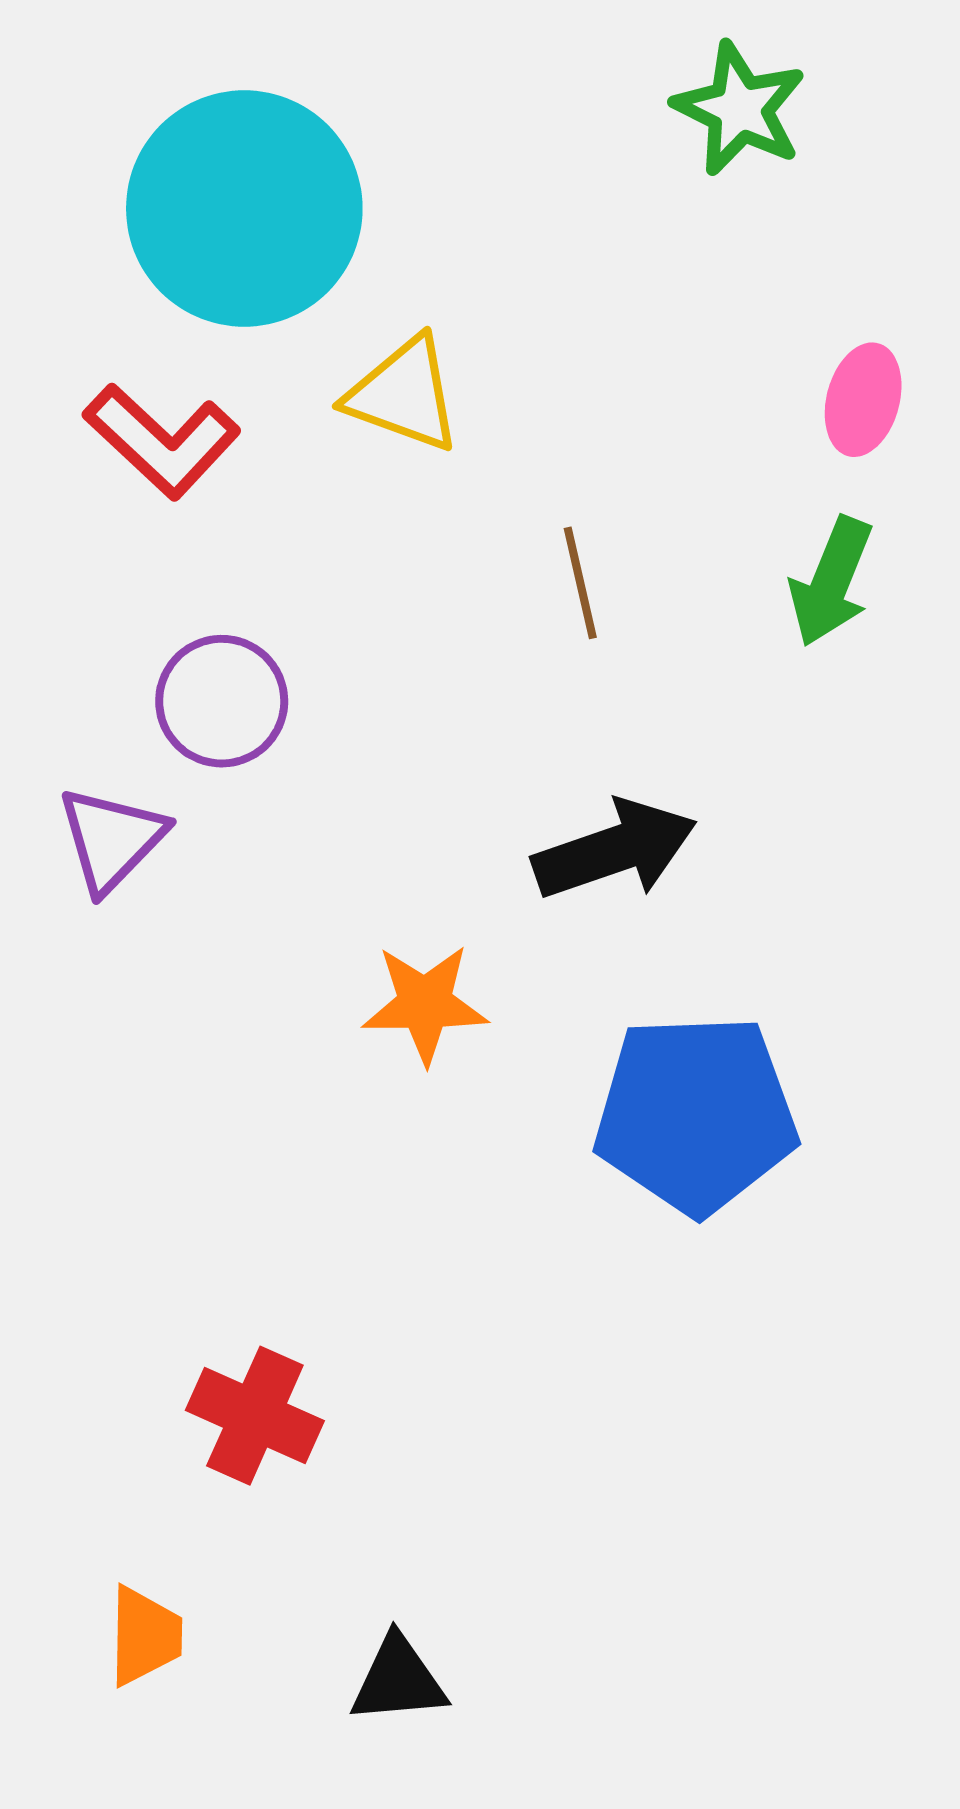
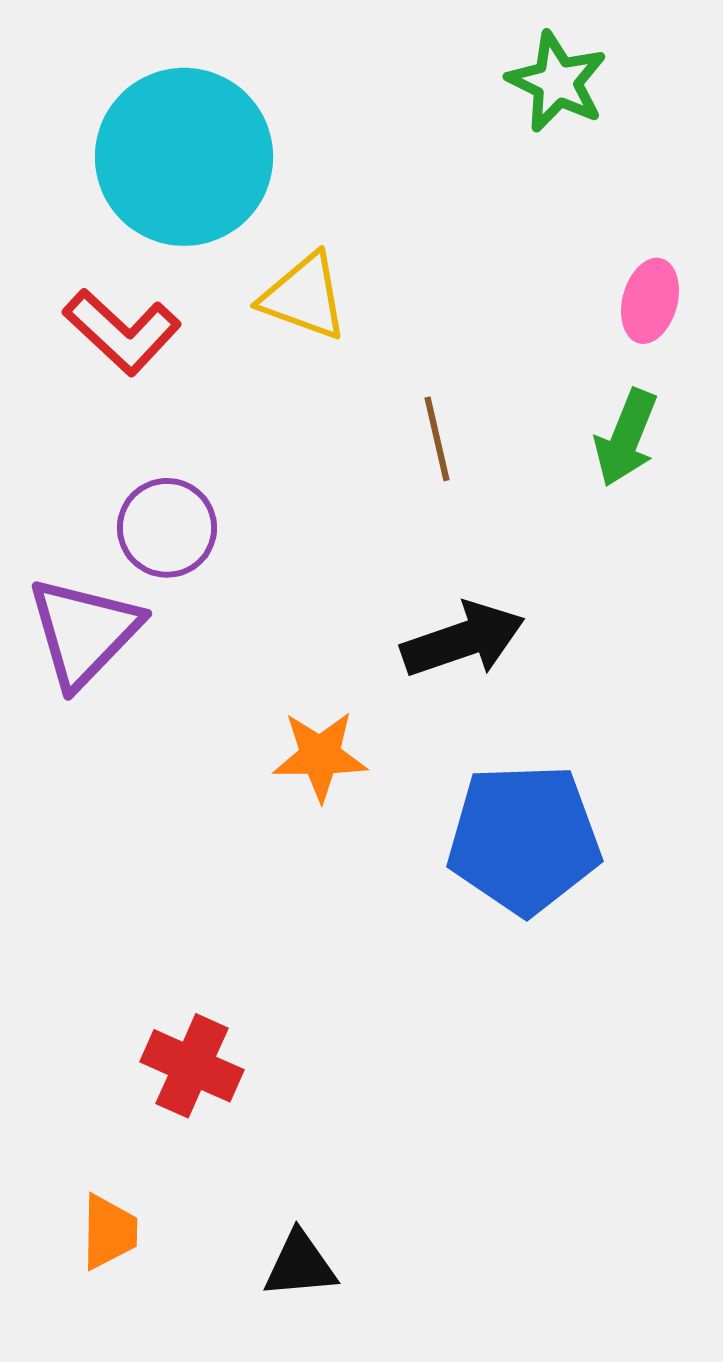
purple triangle: (112, 839) -> (84, 632), size x1.4

